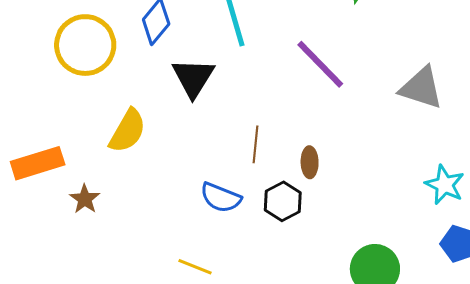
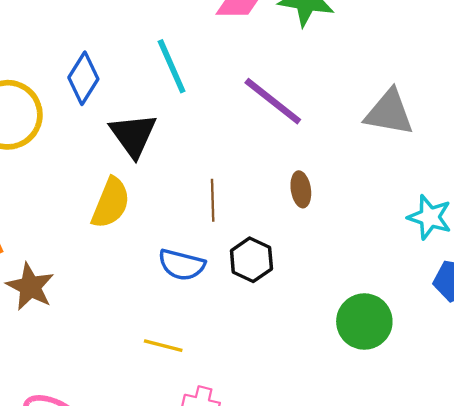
yellow semicircle: (127, 131) -> (111, 203), moved
brown ellipse: (310, 162) -> (301, 189), moved
brown star: (85, 199) -> (30, 287), size x1.4

